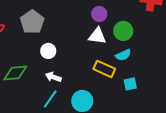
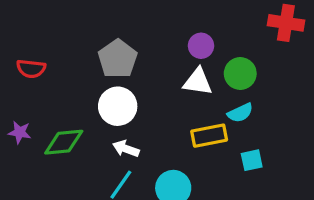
gray pentagon: (32, 22) -> (118, 59), moved
white circle: (48, 51) -> (118, 106), size x1.5
yellow rectangle: (104, 69) -> (209, 136), turned -35

